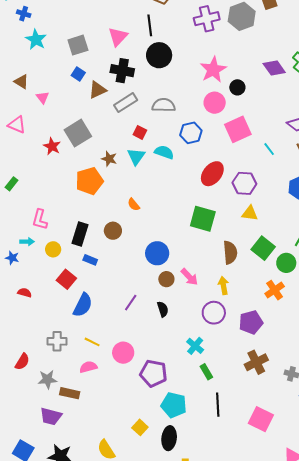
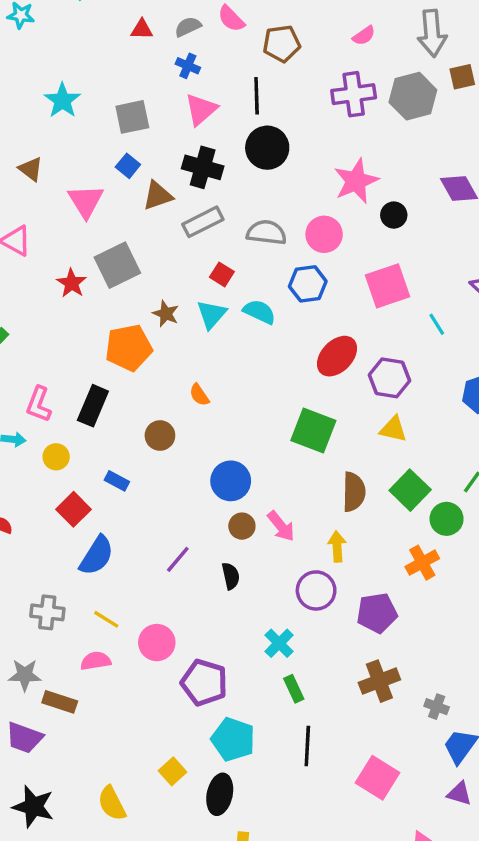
blue cross: (24, 14) -> (188, 66), moved
pink triangle: (43, 97) -> (86, 201), moved, size x1.6
pink circle: (215, 103) -> (324, 234), moved
black rectangle: (80, 234) -> (93, 406), moved

